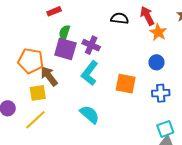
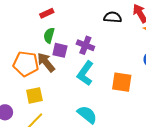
green semicircle: (64, 33) -> (49, 35), moved
purple square: (65, 49) -> (60, 50), size x0.7
brown arrow: (49, 76) -> (46, 62), moved

